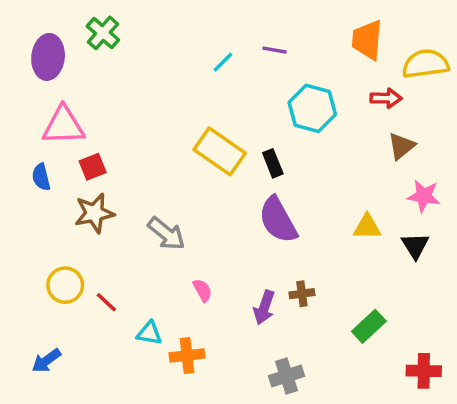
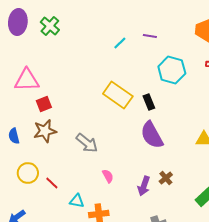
purple ellipse: (48, 57) -> (18, 22), moved
blue semicircle: (41, 177) -> (14, 136), moved
brown cross: (302, 294) -> (166, 178), turned -32

